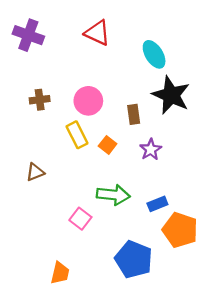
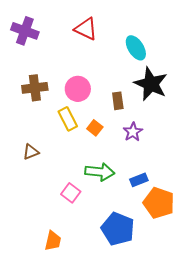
brown cross: (40, 100) -> (35, 88), size x1.4

